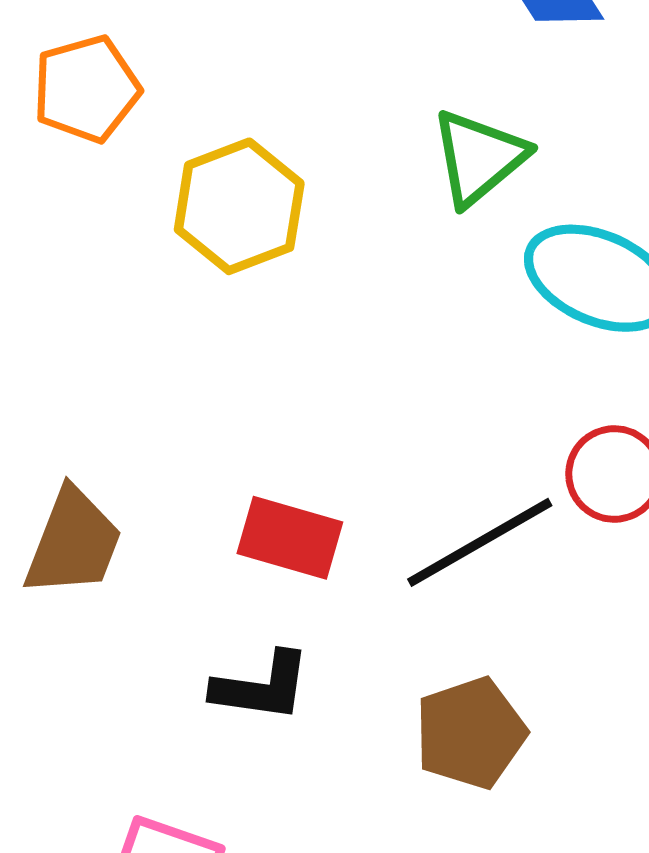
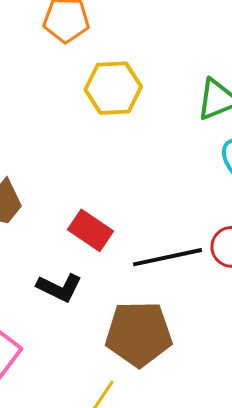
brown pentagon: (470, 733) -> (139, 334), size x1.4

